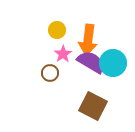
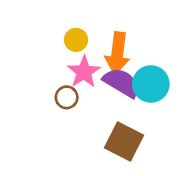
pink star: (63, 54) -> (84, 72), size x1.4

